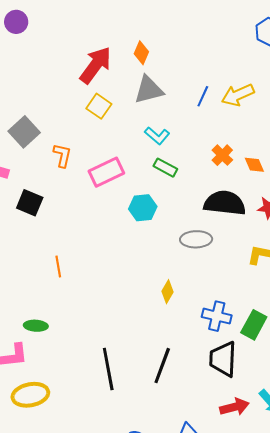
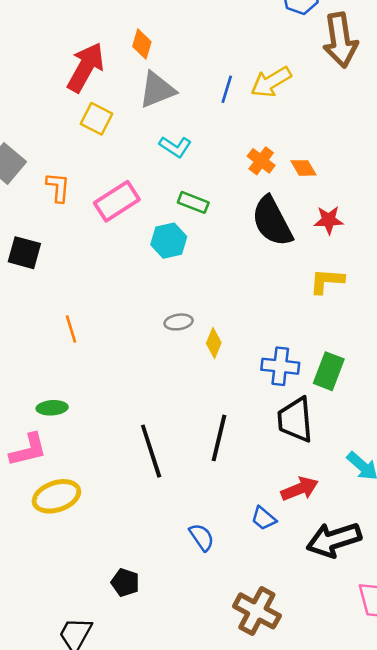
green rectangle: (165, 168) -> (193, 202), moved
black semicircle: (225, 203) -> (272, 221), turned -117
gray ellipse: (196, 239) -> (179, 322), moved, size x0.7
red arrow: (235, 407) -> (300, 489), moved

